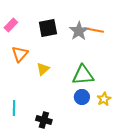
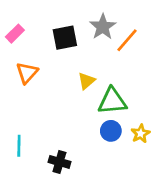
orange line: (94, 30) -> (127, 40), turned -60
gray star: (79, 31) -> (103, 27), moved
yellow triangle: (43, 69) -> (87, 81), moved

